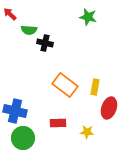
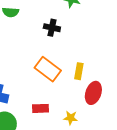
black cross: (45, 43) -> (52, 28), moved

